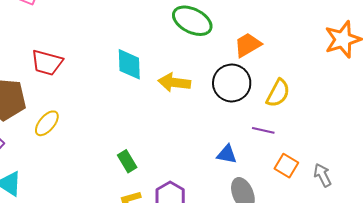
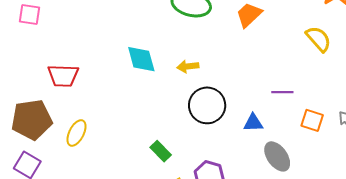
yellow arrow: (174, 82) -> (188, 66), size x0.7
black circle: (232, 83) -> (207, 105), moved
yellow semicircle: (278, 93) -> (318, 39), moved, turned -56

